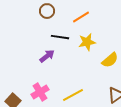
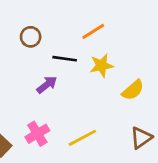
brown circle: (47, 11) -> (31, 37), moved

